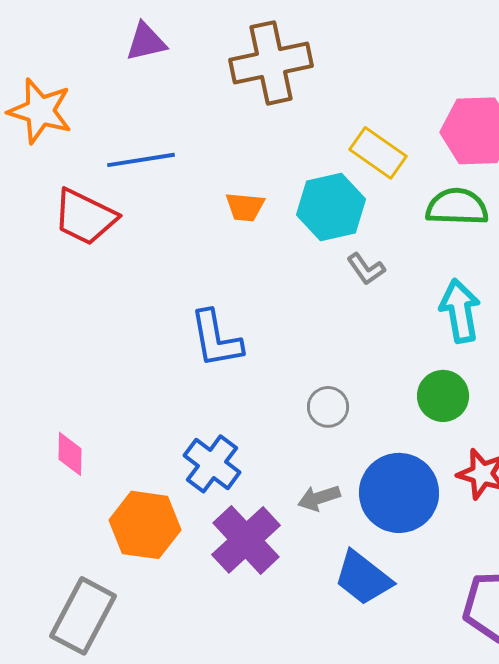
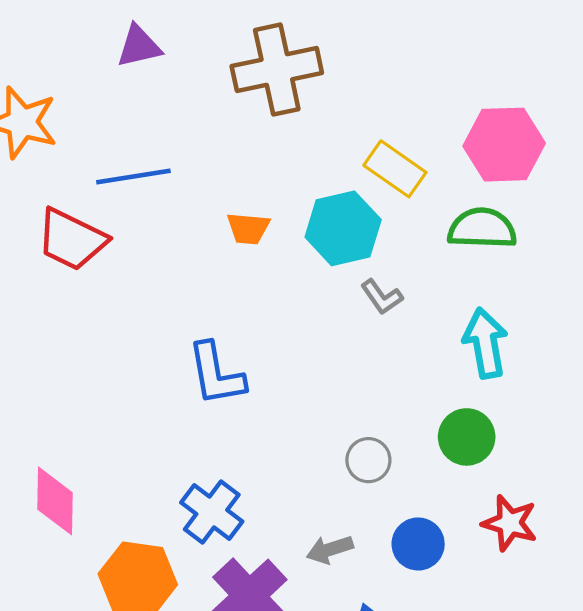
gray circle: (328, 407) -> (368, 460), moved
pink diamond: (70, 454) -> (55, 501), size x1.4
blue circle: (399, 493) -> (418, 544), size x0.6

